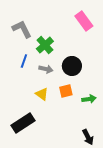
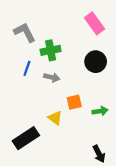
green cross: (45, 45) -> (51, 50), turned 30
black circle: (72, 66) -> (96, 62), moved
yellow triangle: (42, 94) -> (55, 118), moved

